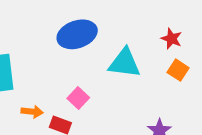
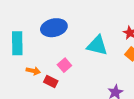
blue ellipse: (77, 34) -> (54, 28), moved

